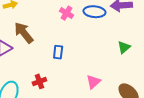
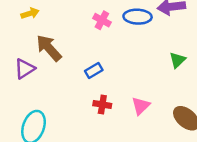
blue rectangle: (58, 52) -> (94, 71), turned 56
red cross: (39, 81) -> (102, 105), moved, turned 32

